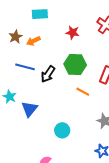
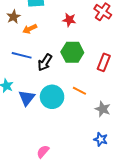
brown star: (15, 37) -> (14, 17), moved
orange line: (83, 92) -> (79, 91), moved
cyan circle: (62, 130) -> (52, 97), moved, size x1.5

